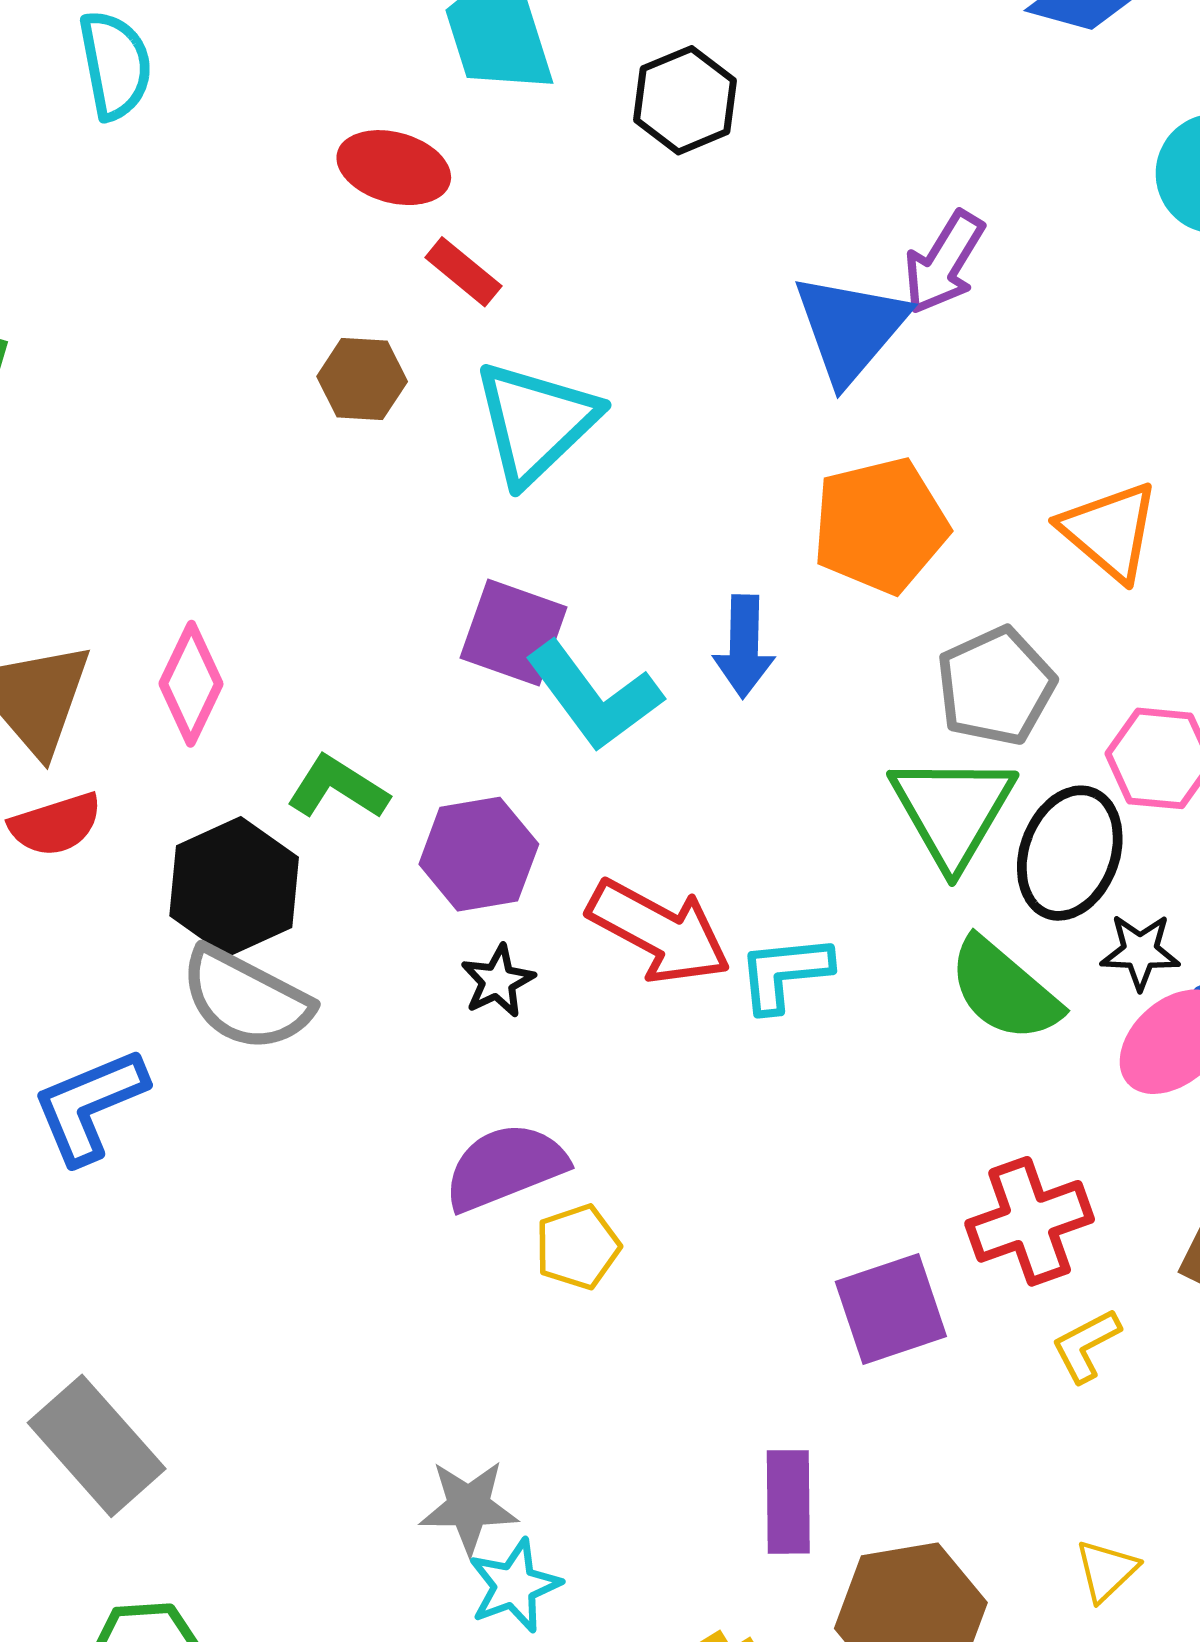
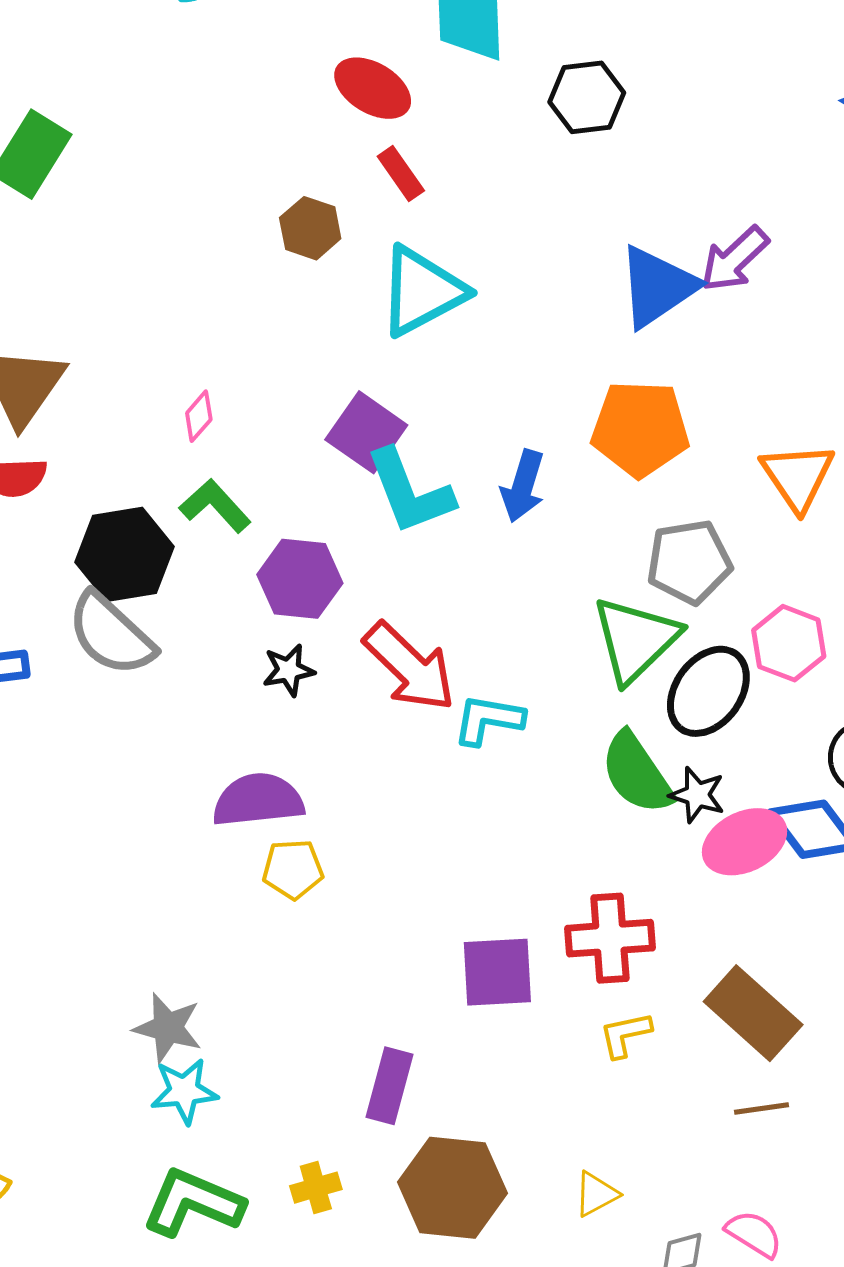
pink diamond: (191, 684) -> (199, 416), moved, size x0.6
black star: (1140, 952) -> (697, 795), moved

